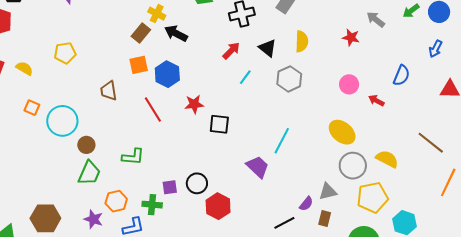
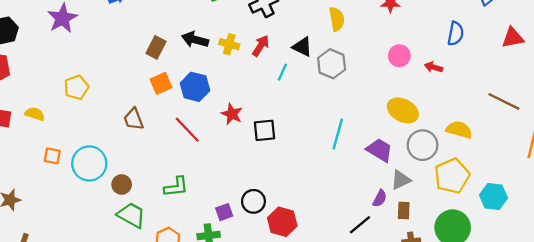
yellow cross: (157, 14) -> (229, 44), moved
black triangle: (267, 48) -> (302, 47), moved
red star: (194, 104) -> (232, 114), turned -30
purple trapezoid: (258, 167) -> (380, 150), moved
green trapezoid: (89, 173) -> (131, 215), turned -72

